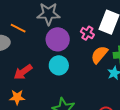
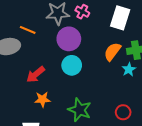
pink cross: (87, 33) -> (82, 12), moved
orange star: (17, 97) -> (42, 99), moved

